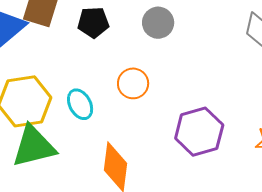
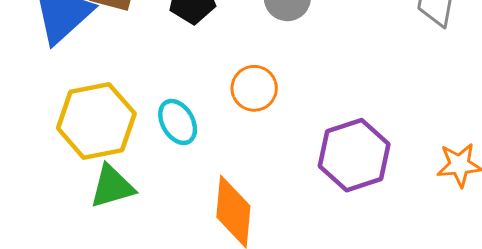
green triangle: (34, 146) -> (112, 187), size x0.7

